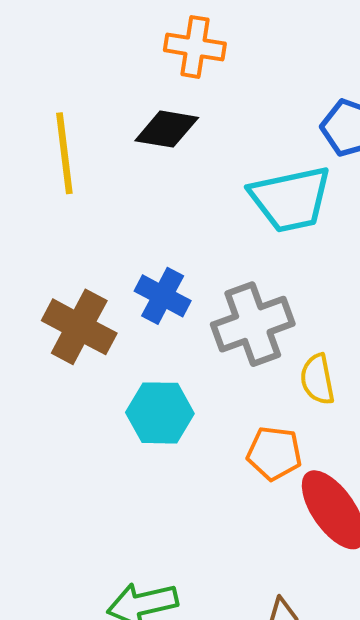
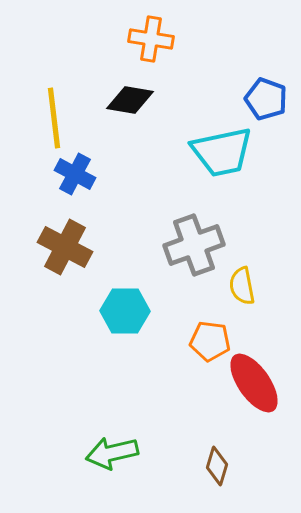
blue cross: (163, 296) -> (75, 174), moved

